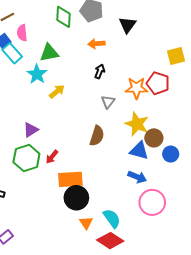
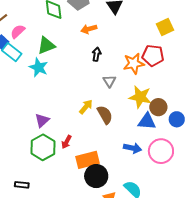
pink semicircle: (22, 33) -> (18, 31), turned 63
yellow arrow: (57, 92) -> (86, 107), moved
brown semicircle: (97, 136) -> (105, 115), turned -36
blue arrow: (137, 177) -> (133, 148), moved
pink circle: (152, 202) -> (161, 151), moved

